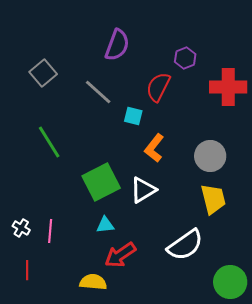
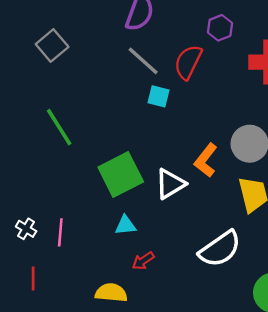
gray line: (98, 92) -> (143, 61), moved
orange L-shape: (154, 148) -> (206, 160), moved
red arrow: (120, 255) -> (143, 261), size x0.6

